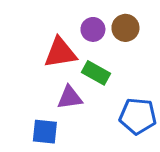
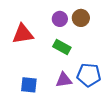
red triangle: (60, 53) -> (23, 34), moved
purple triangle: (70, 98) -> (64, 80), moved

